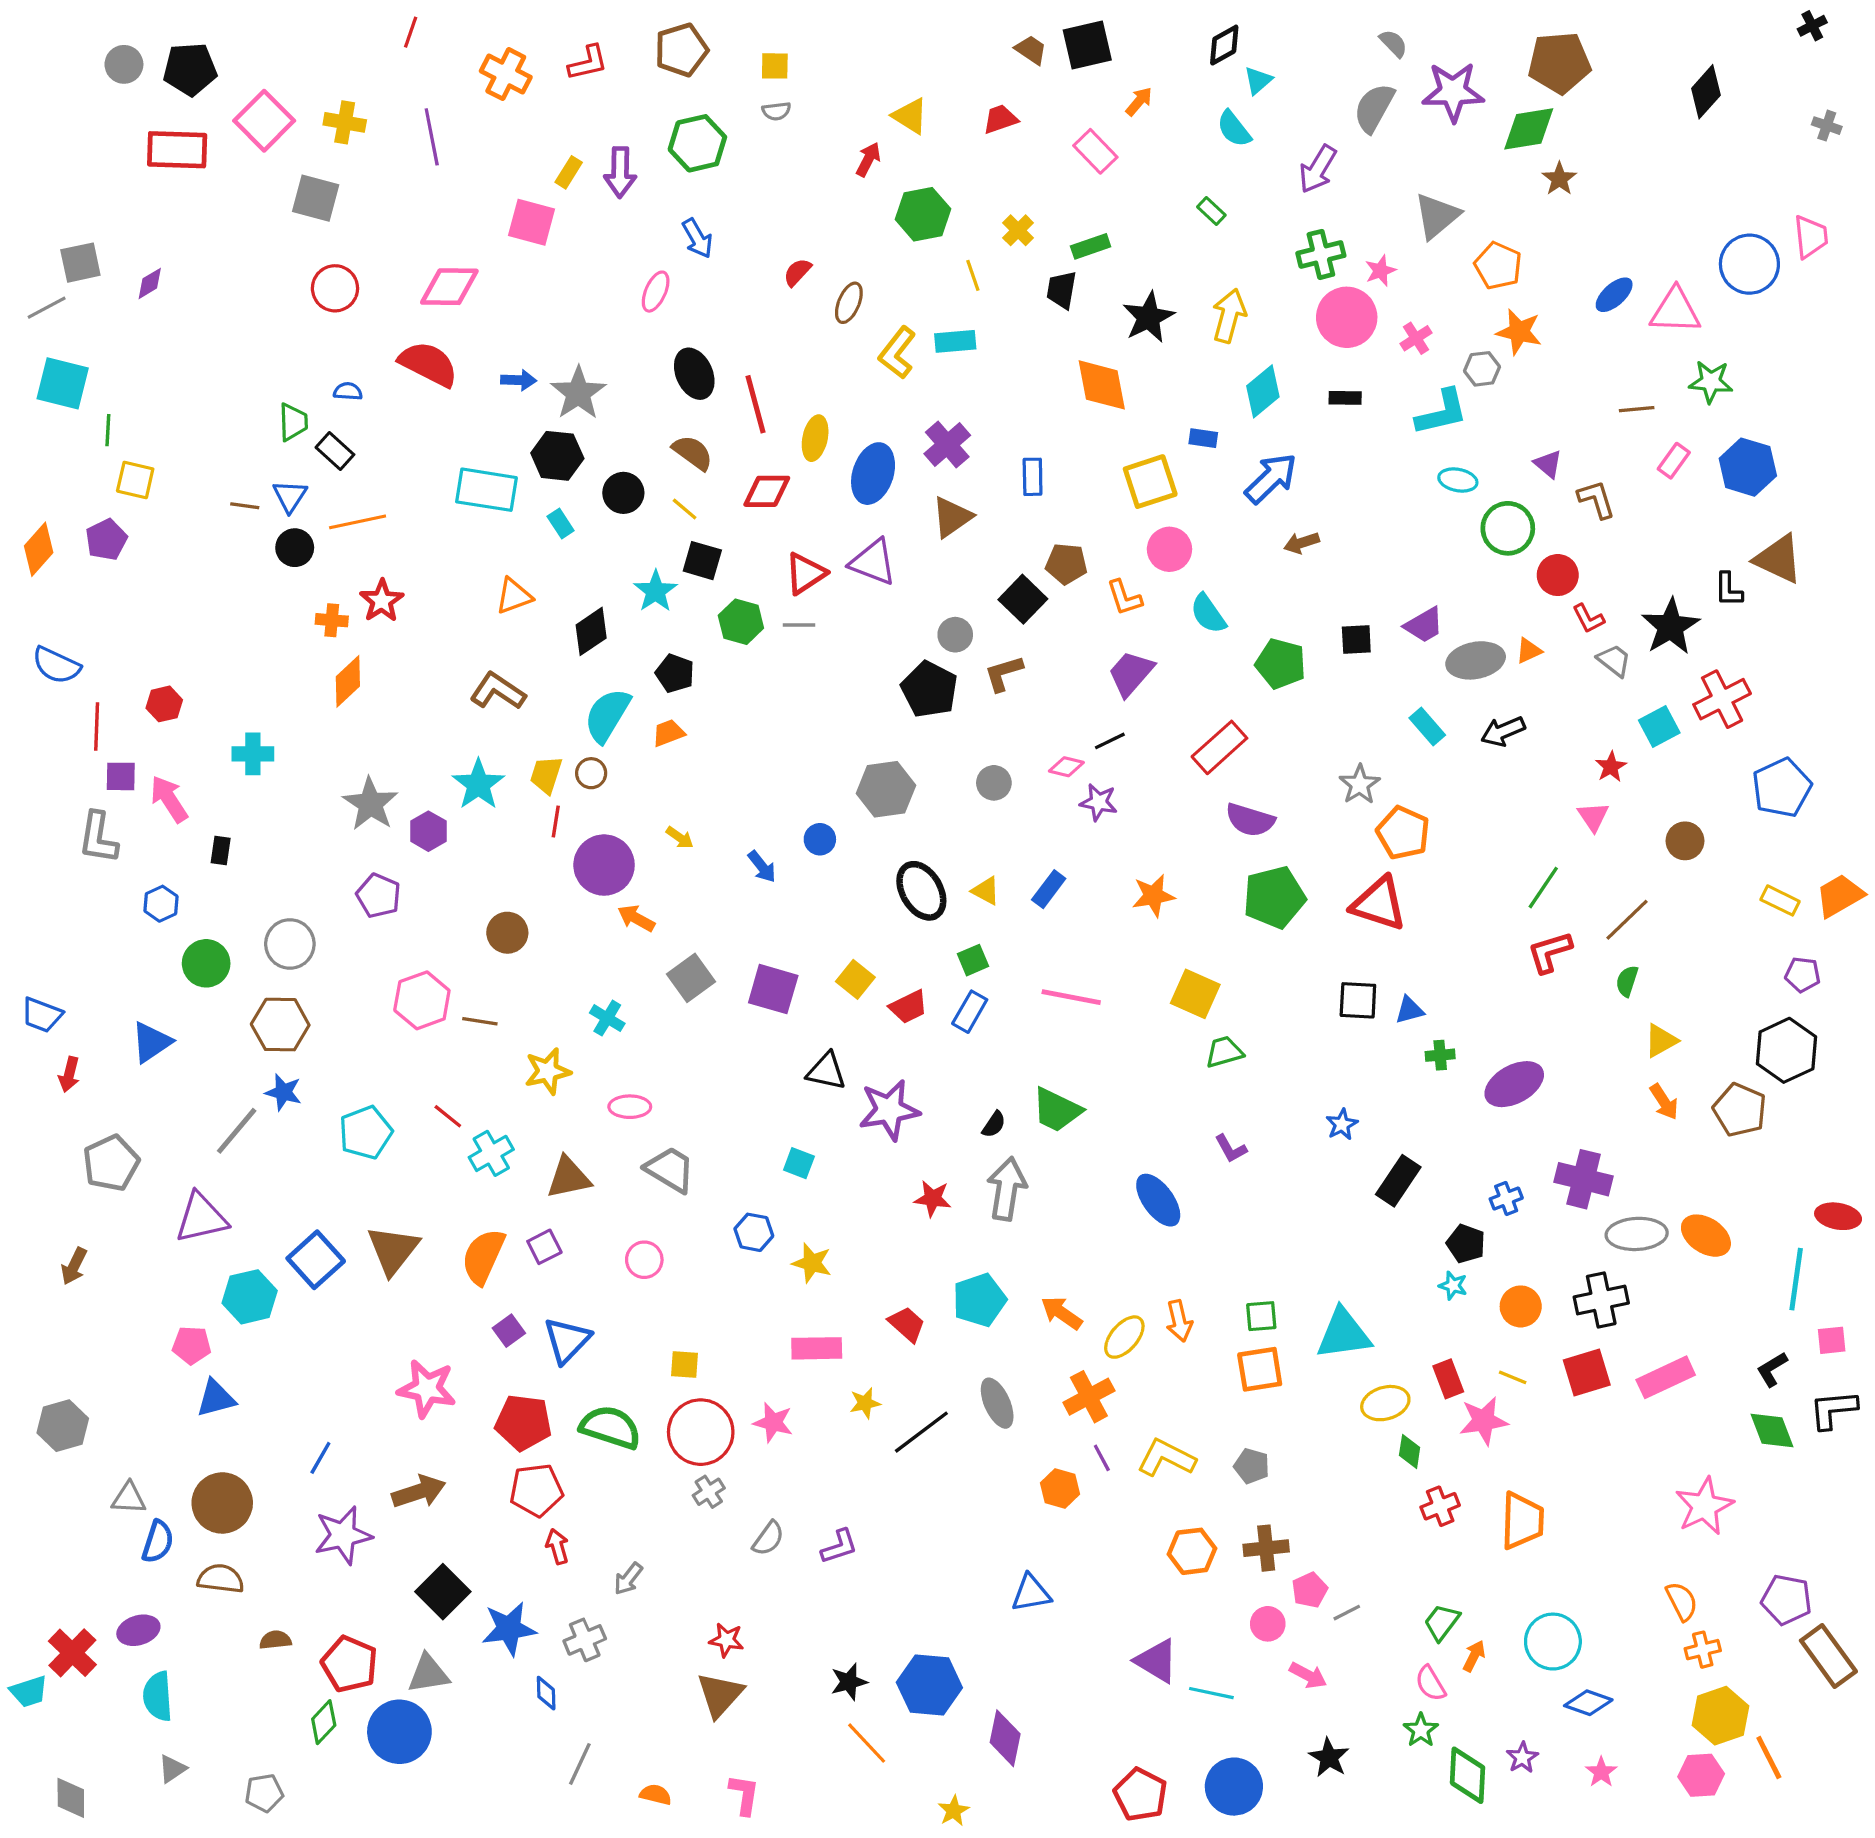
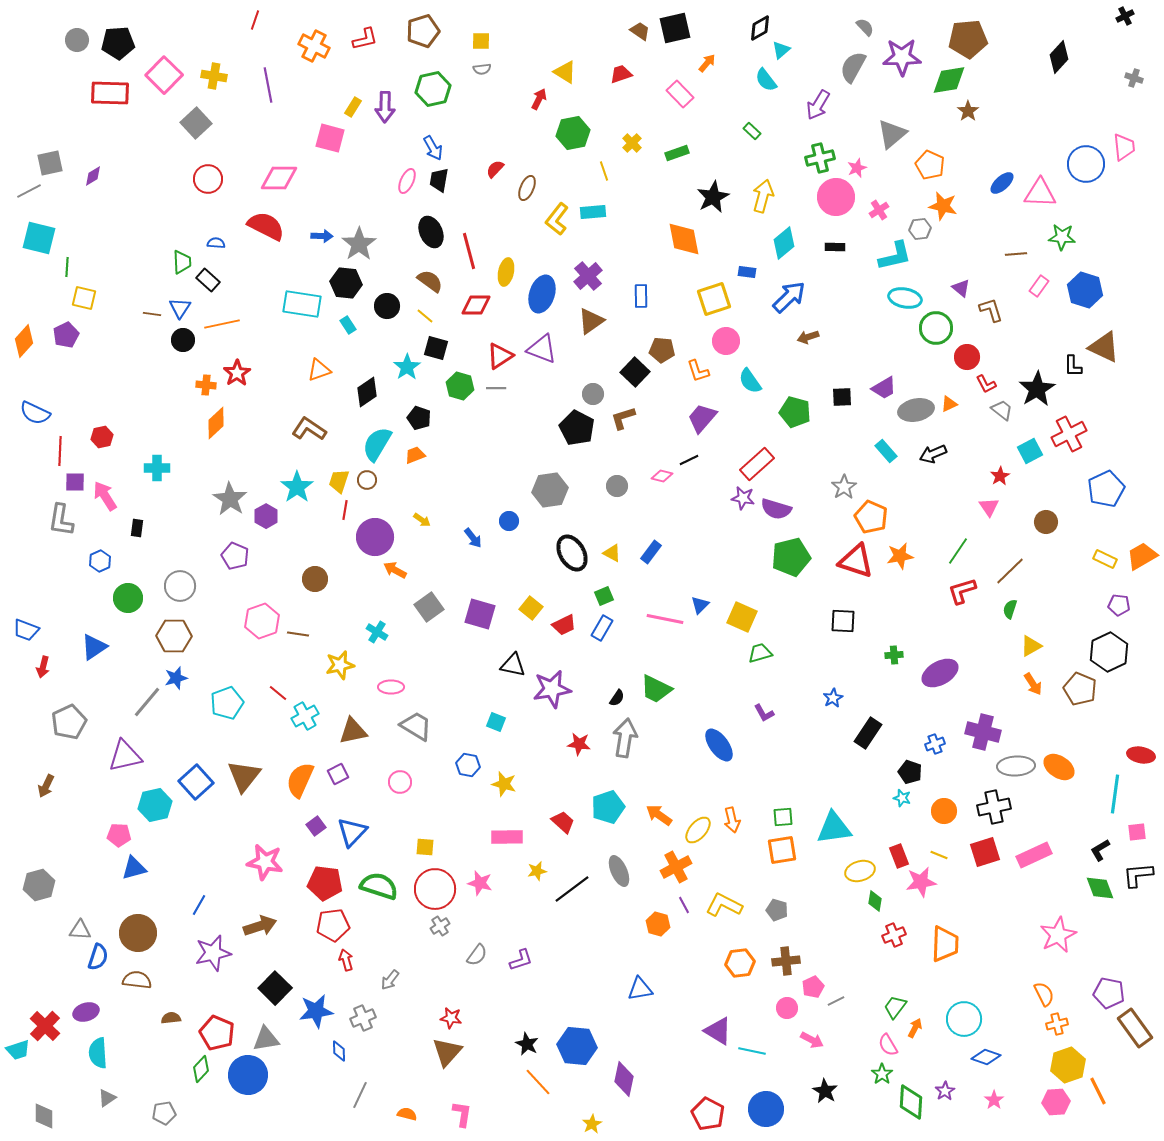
gray square: (316, 198) -> (196, 123), turned 32
black trapezoid: (1062, 290) -> (439, 180), moved
cyan ellipse: (1458, 480) -> (905, 298), size x1.4
purple star: (1099, 802) -> (743, 498), moved
orange star: (1153, 896) -> (900, 556), moved
blue triangle: (1410, 1010) -> (700, 605), moved, turned -30
blue star: (283, 1092) -> (176, 678), turned -30
black star: (849, 1682) -> (527, 1044), turned -30

